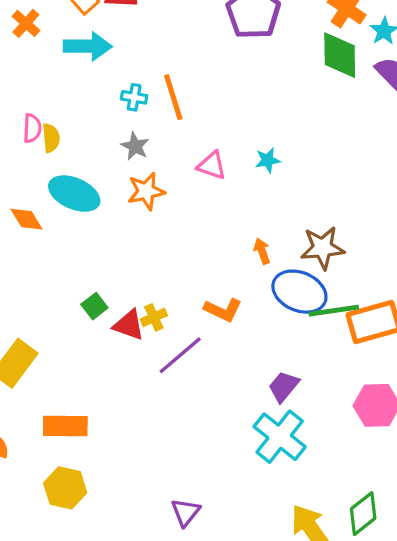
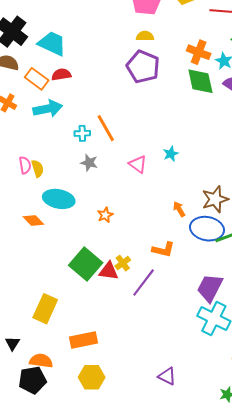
pink triangle: (212, 165) -> (138, 164), turned 30
orange star: (146, 191) -> (105, 215), moved, size x0.7
green square: (94, 306) -> (86, 264), size x2.0
purple trapezoid: (284, 386) -> (210, 288), size x1.4
purple triangle: (186, 512) -> (167, 376), turned -30

